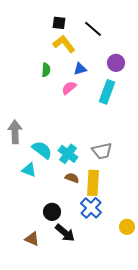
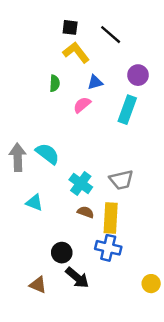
cyan semicircle: (42, 150) -> (47, 154), moved
blue cross: (91, 208) -> (108, 248), turned -30
yellow circle: (127, 227) -> (151, 284), moved

